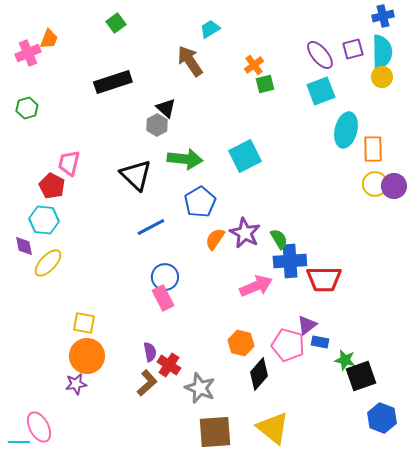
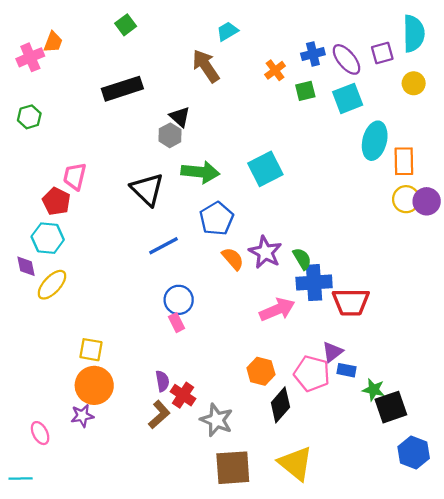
blue cross: (383, 16) -> (313, 54), moved
cyan semicircle: (382, 52) -> (414, 33), moved
green square: (265, 84) -> (305, 91), moved
orange semicircle: (215, 239) -> (233, 259), turned 105
pink rectangle: (163, 298) -> (177, 323), size x0.7
pink ellipse: (39, 427) -> (40, 433), moved, size x0.7

